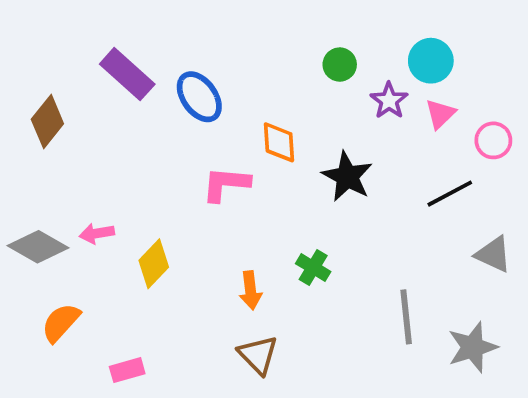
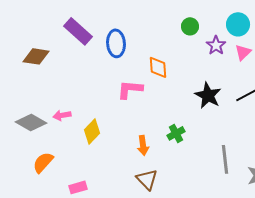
blue ellipse: (199, 97) -> (116, 43), turned 32
brown diamond: (47, 121) -> (36, 56), turned 60
black star: (347, 176) -> (208, 95), moved
green cross: (313, 268) -> (176, 133), turned 30

